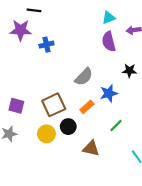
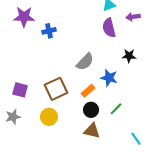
blue star: (109, 93) -> (109, 78), turned 30
black circle: (68, 127) -> (91, 110), moved

